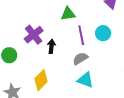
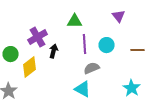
gray semicircle: (80, 59) -> (92, 68), moved
yellow diamond: (41, 80) -> (30, 67), moved

